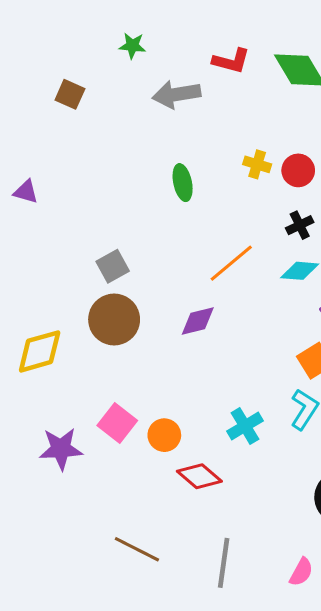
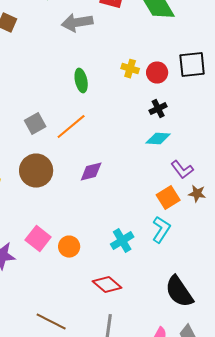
orange line: (231, 263) -> (71, 127), moved
gray square: (113, 266) -> (35, 124), moved
red diamond: (199, 476) -> (107, 285), moved

